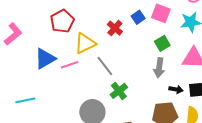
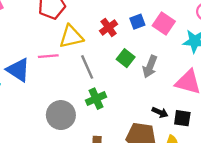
green square: (162, 43) -> (126, 58), moved, turned -35
blue triangle: (45, 59) -> (18, 70), moved, turned 50
gray arrow: (159, 68) -> (150, 67), moved

